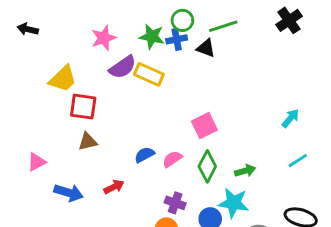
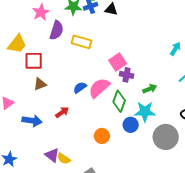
purple semicircle: (123, 67) -> (57, 30), turned -30
yellow rectangle: (149, 74) -> (81, 42), moved
pink semicircle: (172, 159) -> (99, 88), size x1.6
green diamond: (207, 166) -> (119, 101), moved
purple cross: (175, 203) -> (127, 75), moved

